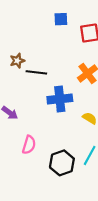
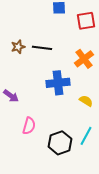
black line: (36, 72) -> (42, 48), moved

